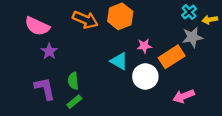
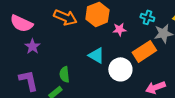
cyan cross: (189, 12) -> (147, 17), moved, turned -32
pink star: (144, 46) -> (119, 29), moved
green semicircle: (73, 81) -> (64, 74), moved

